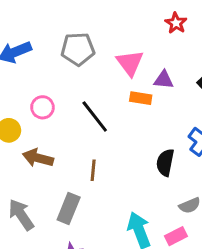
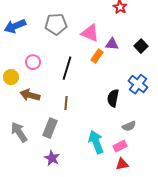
pink triangle: (130, 63) -> (90, 33), turned -30
orange rectangle: (141, 98) -> (97, 56), turned -64
black line: (95, 117) -> (67, 68), turned 55

